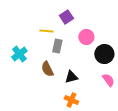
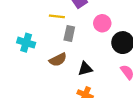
cyan cross: (19, 54) -> (26, 43), turned -35
brown semicircle: (47, 69) -> (58, 60), turned -91

